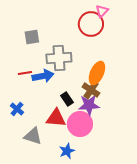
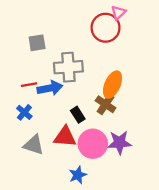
purple star: (89, 105) -> (119, 143), moved
blue cross: (17, 109) -> (24, 112), moved
gray triangle: (33, 136) -> (34, 145), moved

